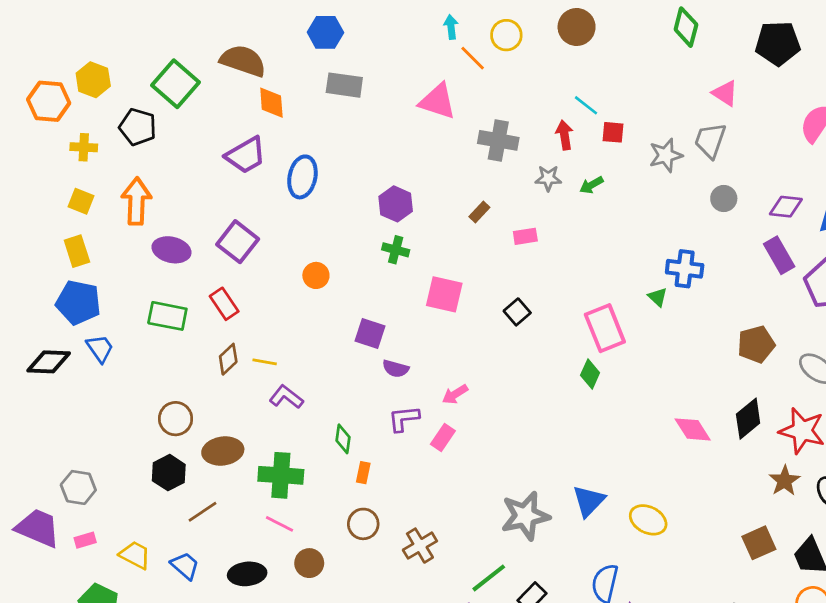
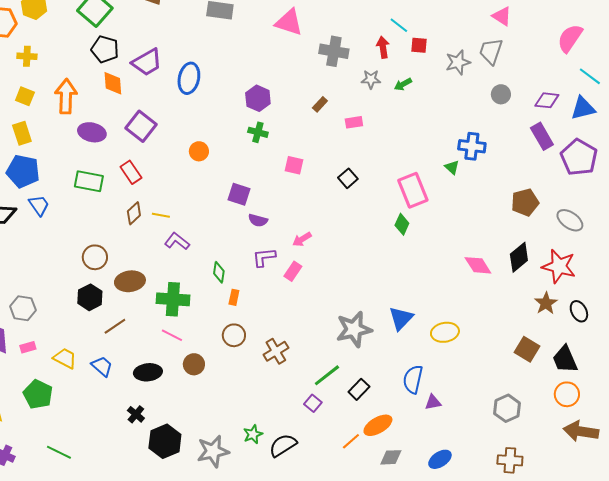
orange diamond: (271, 103) -> (113, 83), moved
black pentagon: (138, 127) -> (105, 49), moved
pink square: (444, 294) -> (294, 165), size x0.7
yellow ellipse: (648, 520) -> (445, 332), turned -36
brown square: (759, 543) -> (527, 349), turned -35

